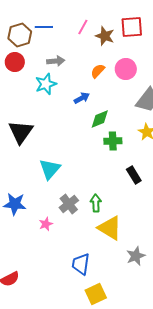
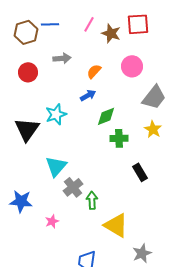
red circle: (15, 62) -> (28, 72), moved
orange semicircle: (98, 71) -> (94, 71), moved
cyan star: (46, 84) -> (56, 114), moved
green arrow: (96, 203) -> (92, 200), moved
gray cross: (69, 204) -> (73, 187), moved

